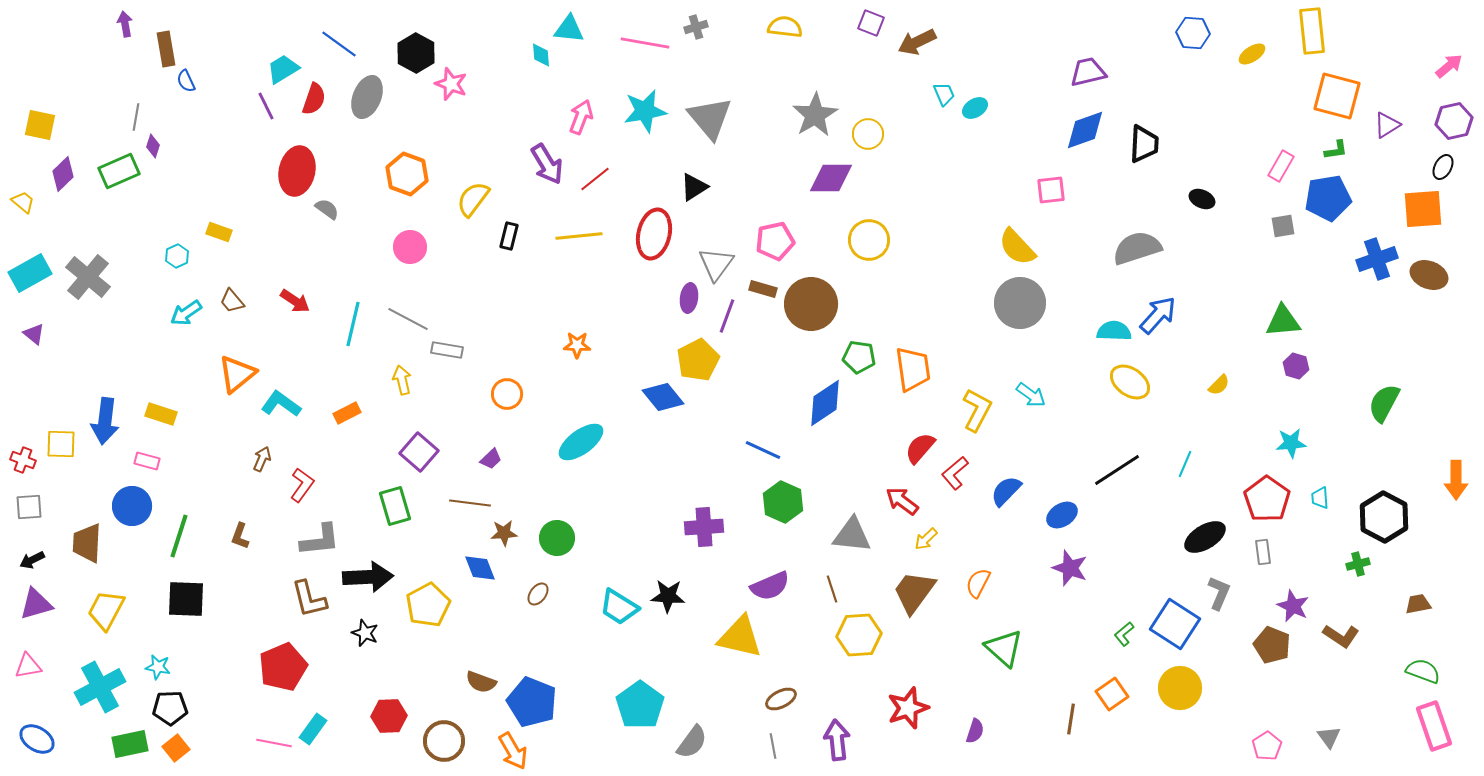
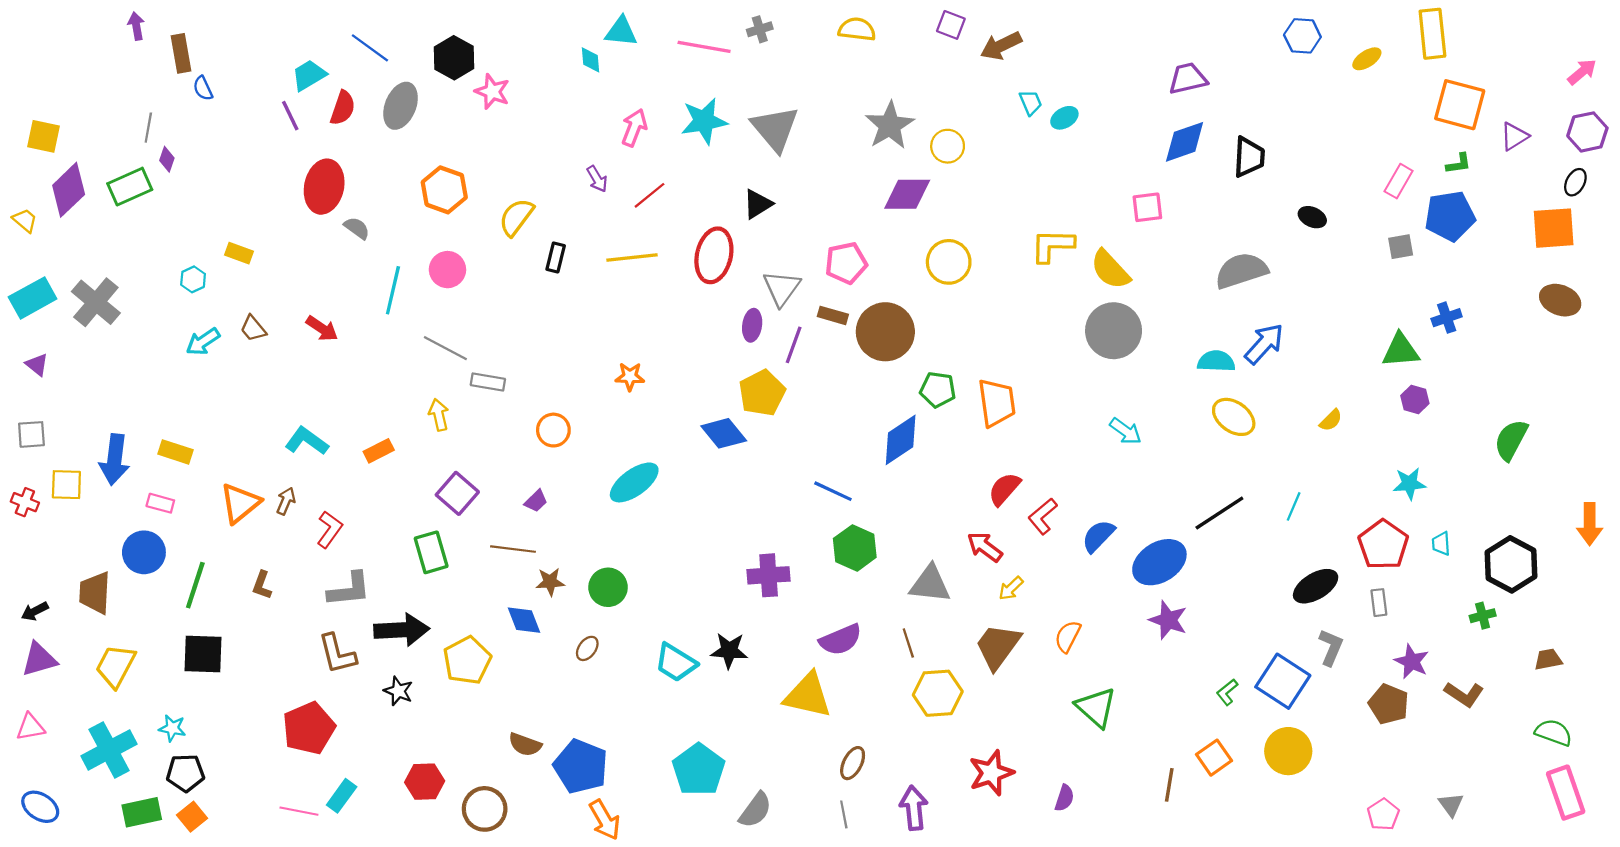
purple arrow: (547, 164) -> (597, 179), size x0.6
purple diamond: (63, 174) -> (69, 190), size x1.4
blue cross: (1377, 259) -> (1447, 318), moved, size x0.7
cyan line: (353, 324) -> (393, 290), moved
orange triangle: (237, 374) -> (240, 503), moved
yellow L-shape: (977, 410) -> (1052, 246), moved, turned -117
gray square: (29, 507) -> (31, 434), moved
blue ellipse: (1062, 515) -> (1159, 562), size x1.6
brown ellipse: (781, 699) -> (853, 763), turned -36
orange arrow: (513, 751) -> (605, 820), moved

